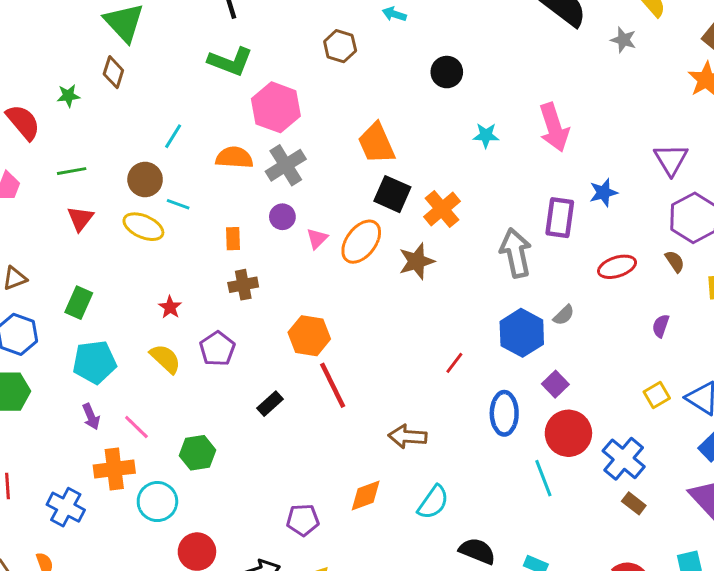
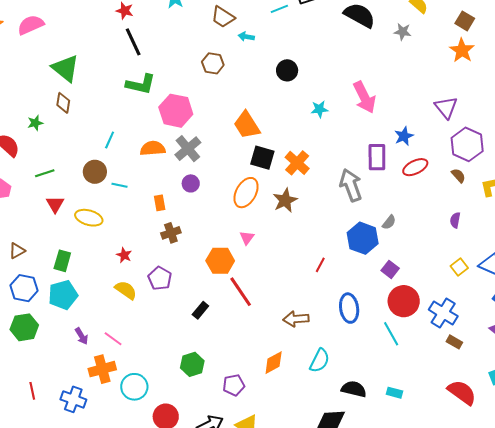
yellow ellipse: (143, 227) -> (89, 218), moved
pink triangle: (317, 239) -> (247, 238), moved
red ellipse: (617, 267) -> (415, 167), moved
cyan pentagon: (94, 362) -> (63, 295), moved
blue ellipse: (504, 413) -> (349, 308), moved
green hexagon: (197, 453) -> (192, 364), moved

